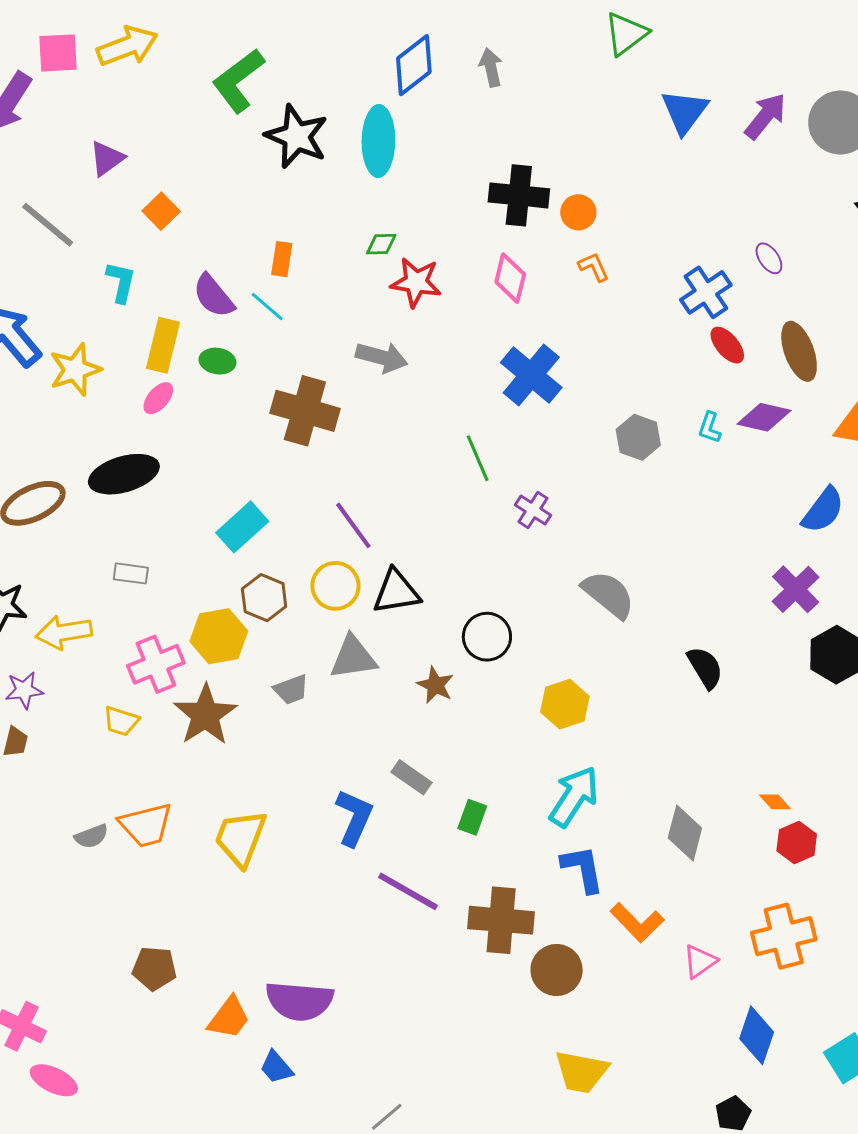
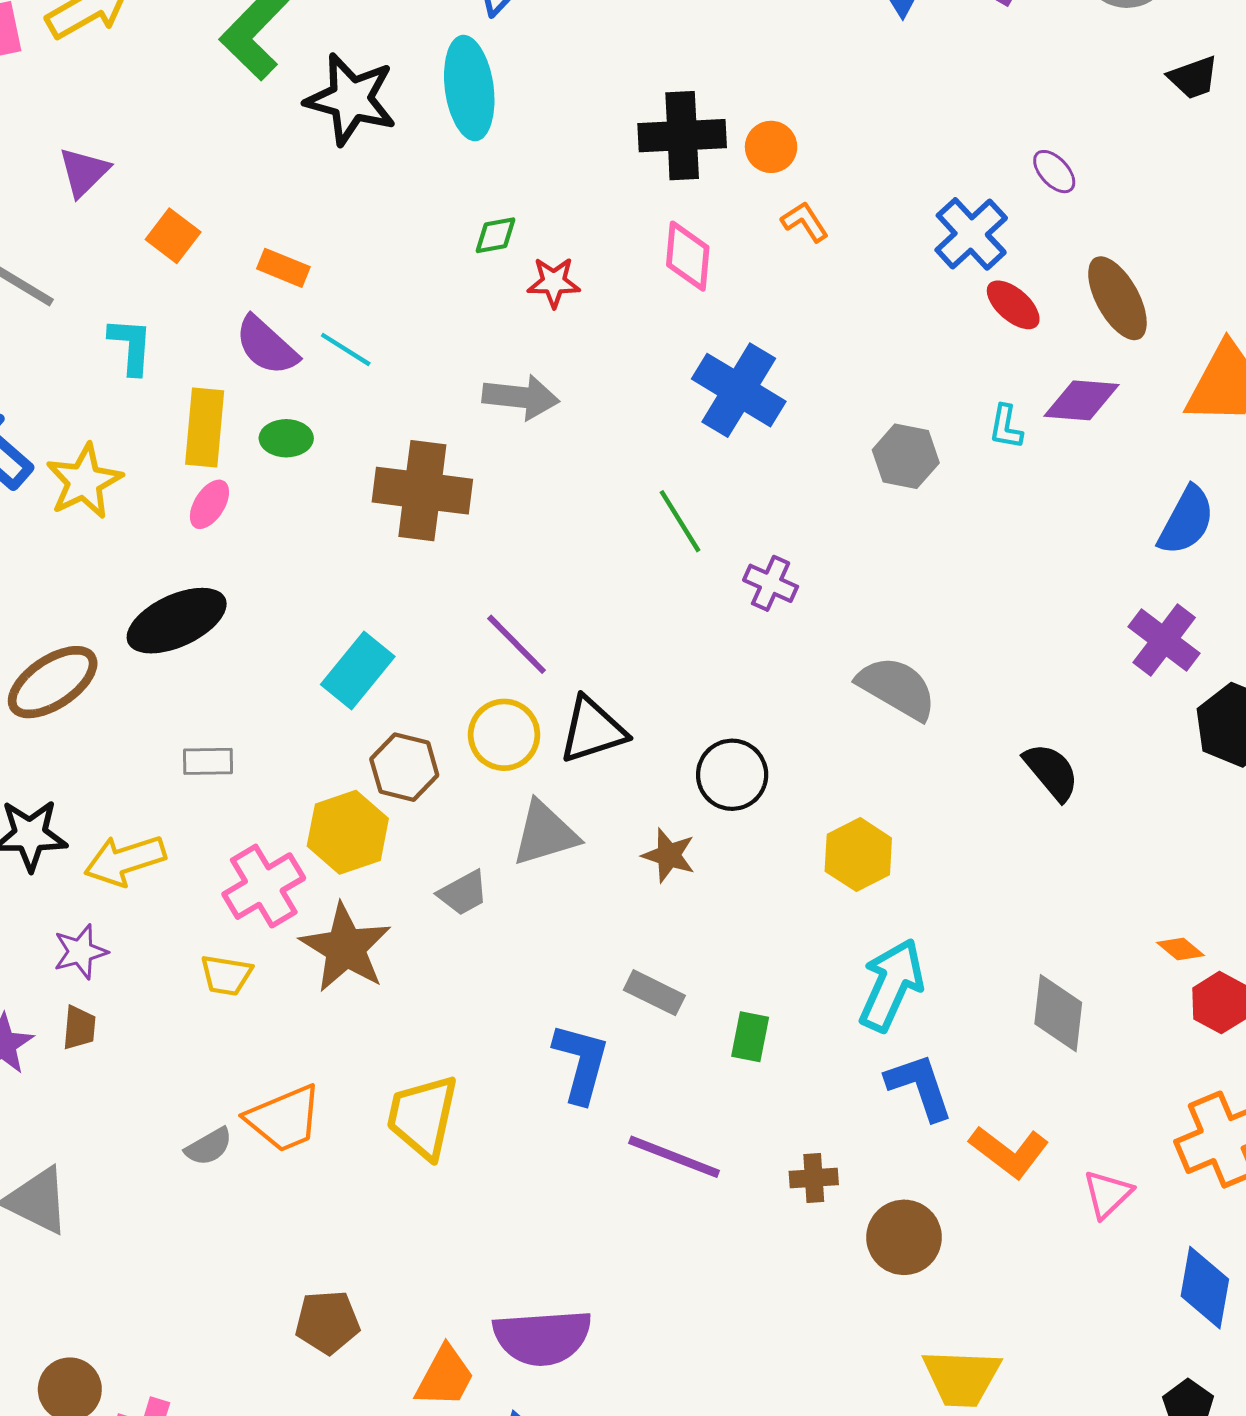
orange rectangle: (282, 259) -> (283, 268), moved, turned -68
red star: (416, 282) -> (554, 282), size x0.7
brown cross: (501, 920) -> (814, 1178), size x0.5

